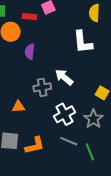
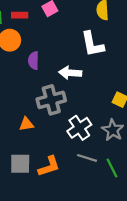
red rectangle: (29, 17) -> (20, 15), moved
white arrow: (64, 77) -> (70, 73), moved, turned -30
gray cross: (42, 87) -> (51, 100), size x1.4

